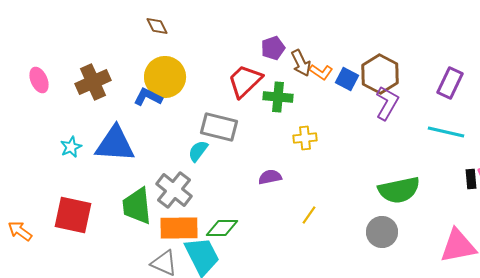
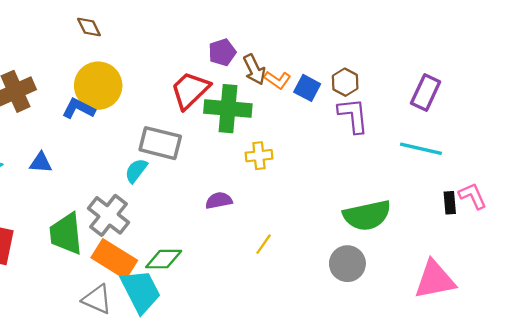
brown hexagon: (380, 74) -> (345, 82), size x0.6
green cross: (278, 97) -> (228, 109), size x1.4
purple L-shape: (387, 103) -> (353, 115), turned -36
blue triangle: (115, 144) -> (41, 163), size x0.5
orange rectangle: (179, 228) -> (114, 259), turned 33

